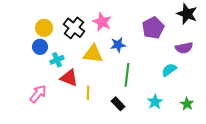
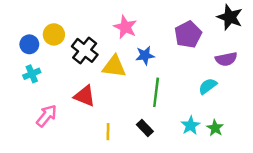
black cross: (74, 28) -> (85, 50), moved
blue circle: (40, 47) -> (29, 44), moved
cyan cross: (57, 60) -> (32, 74), moved
yellow line: (88, 93) -> (108, 132), moved
green star: (187, 104) -> (215, 128), moved

